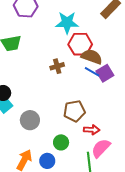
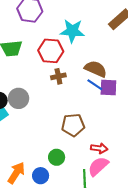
red hexagon: (80, 44) -> (51, 51), moved
purple square: (105, 73) -> (108, 87), turned 30
gray circle: (30, 120) -> (19, 98), moved
red arrow: (92, 130) -> (99, 148), moved

